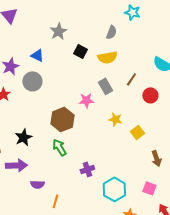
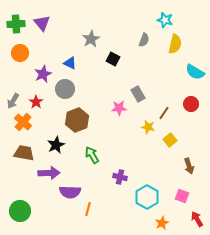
yellow semicircle: (107, 57) -> (175, 44), moved, turned -66
brown line: (131, 79) -> (164, 113), moved
red circle: (150, 95) -> (191, 104), moved
brown hexagon: (62, 119) -> (77, 120), moved
purple cross: (87, 169) -> (120, 177), turned 32
purple semicircle: (37, 184) -> (70, 192), size x1.5

